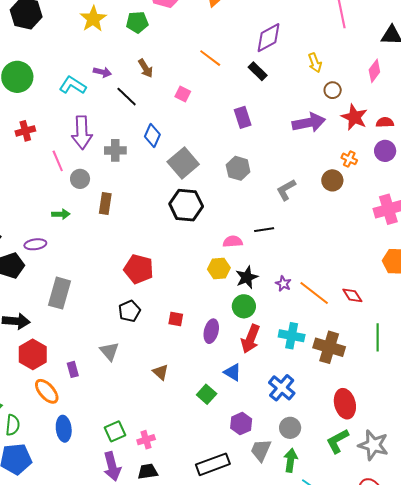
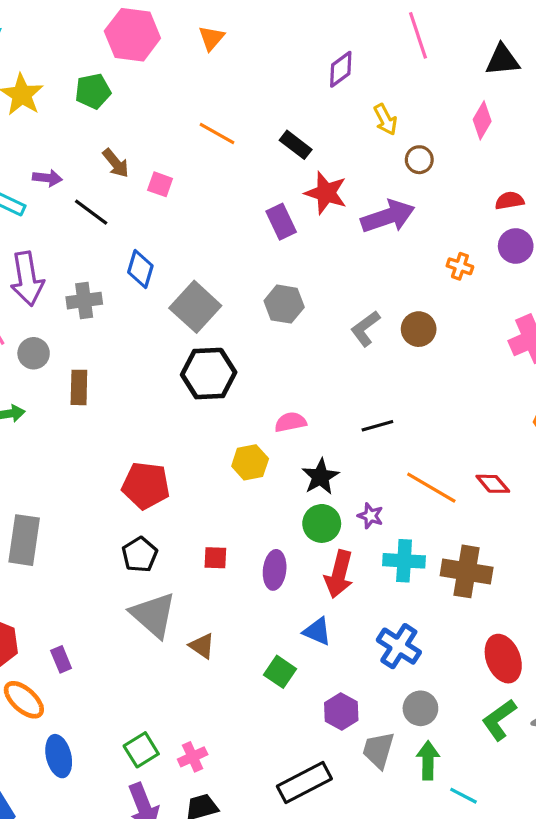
purple diamond: (269, 38) -> (341, 69), moved, size x0.7
pink square: (183, 94) -> (160, 184), moved
red star: (354, 117) -> (326, 193), moved
brown circle: (332, 180) -> (419, 329), moved
black line: (264, 230) -> (377, 426), moved
yellow hexagon: (219, 269) -> (250, 462), moved
purple star: (283, 284) -> (370, 516), moved
gray triangle: (109, 351) -> (153, 615), moved, size x1.5

